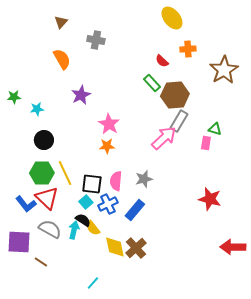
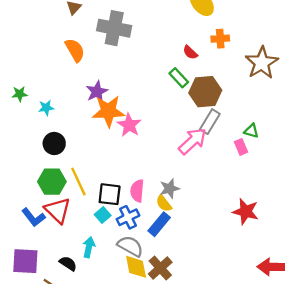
gray cross: (96, 40) -> (114, 28), size x1.6
pink rectangle: (206, 143) -> (241, 147), turned -32
orange star: (107, 146) -> (108, 111), moved, size x1.8
black semicircle: (83, 220) -> (68, 263), moved
yellow semicircle: (93, 228) -> (164, 203), moved
gray semicircle: (50, 229) -> (130, 246), moved

